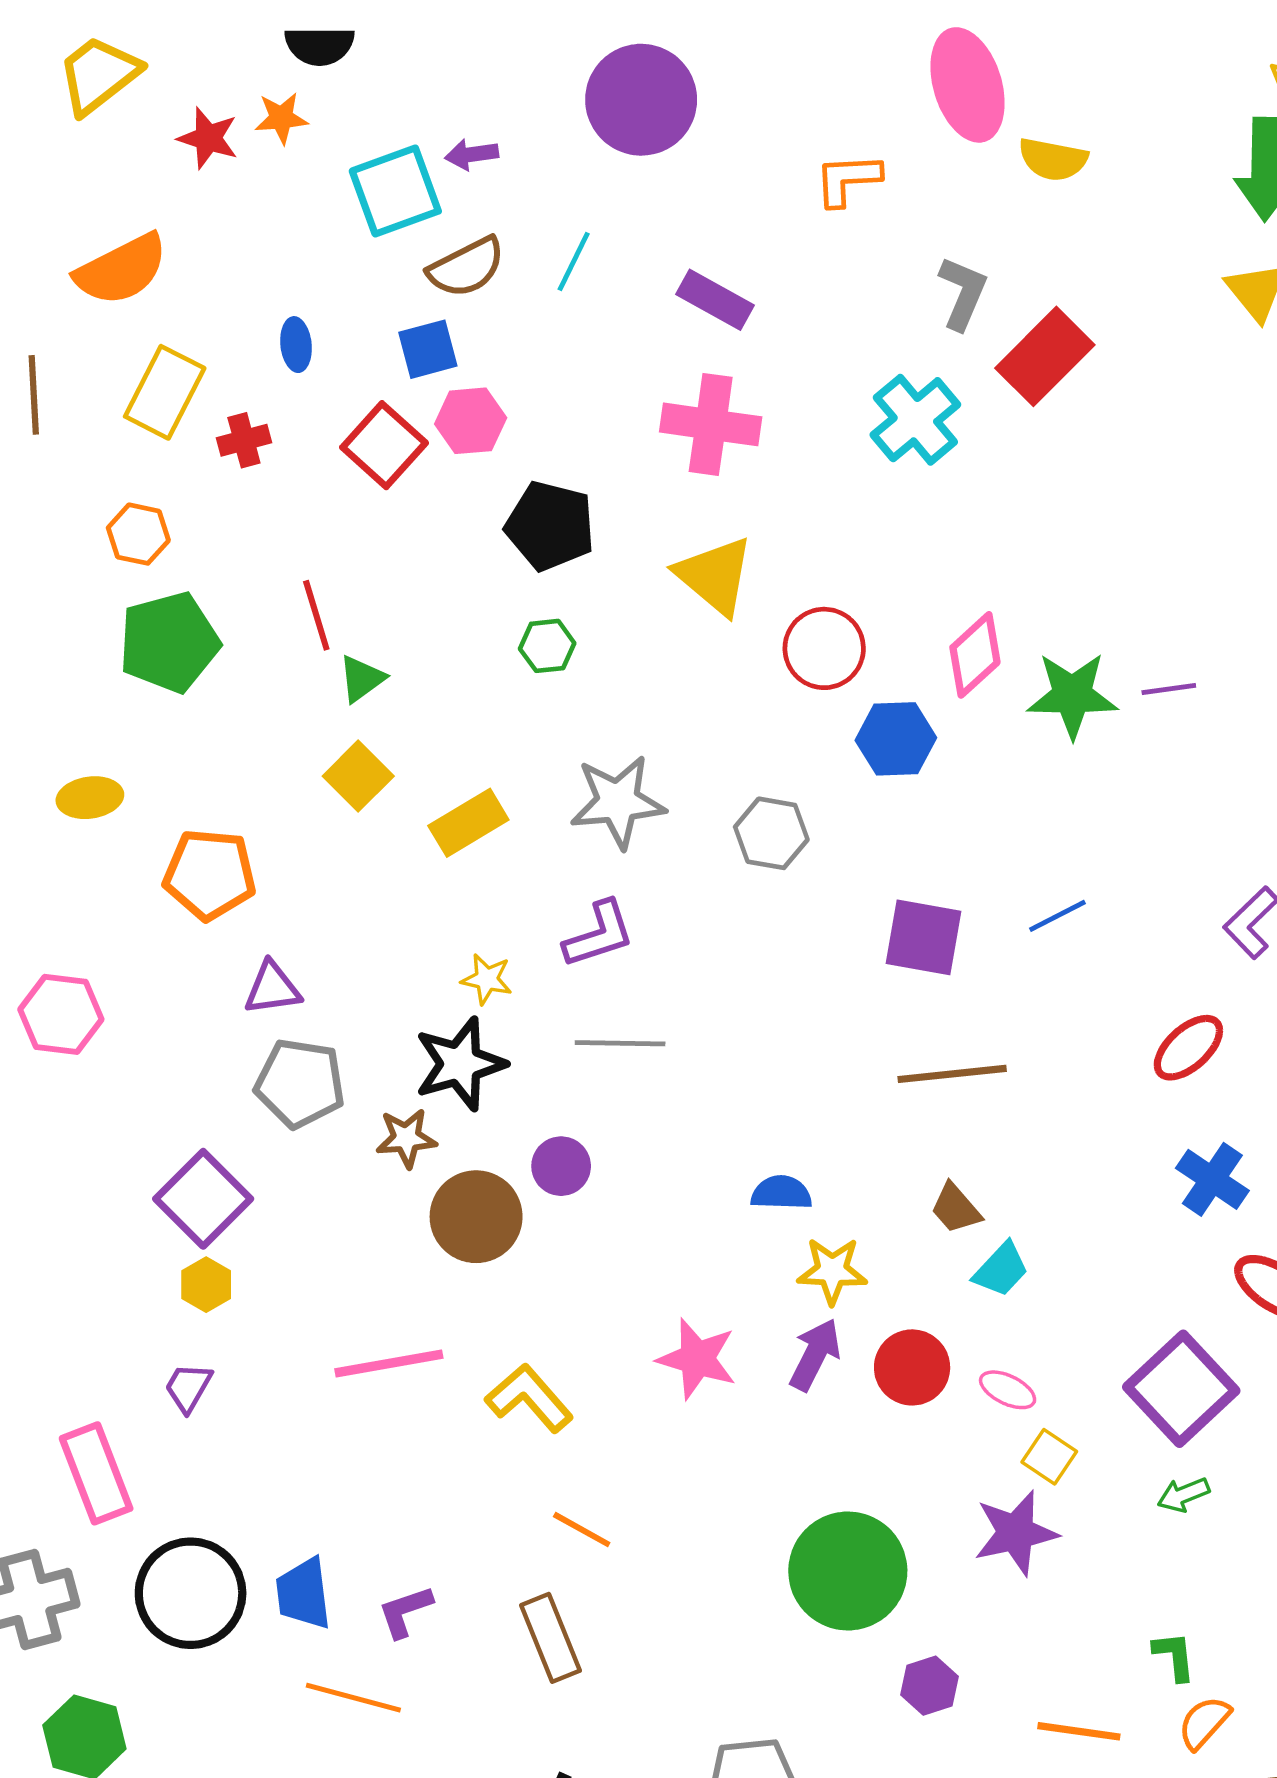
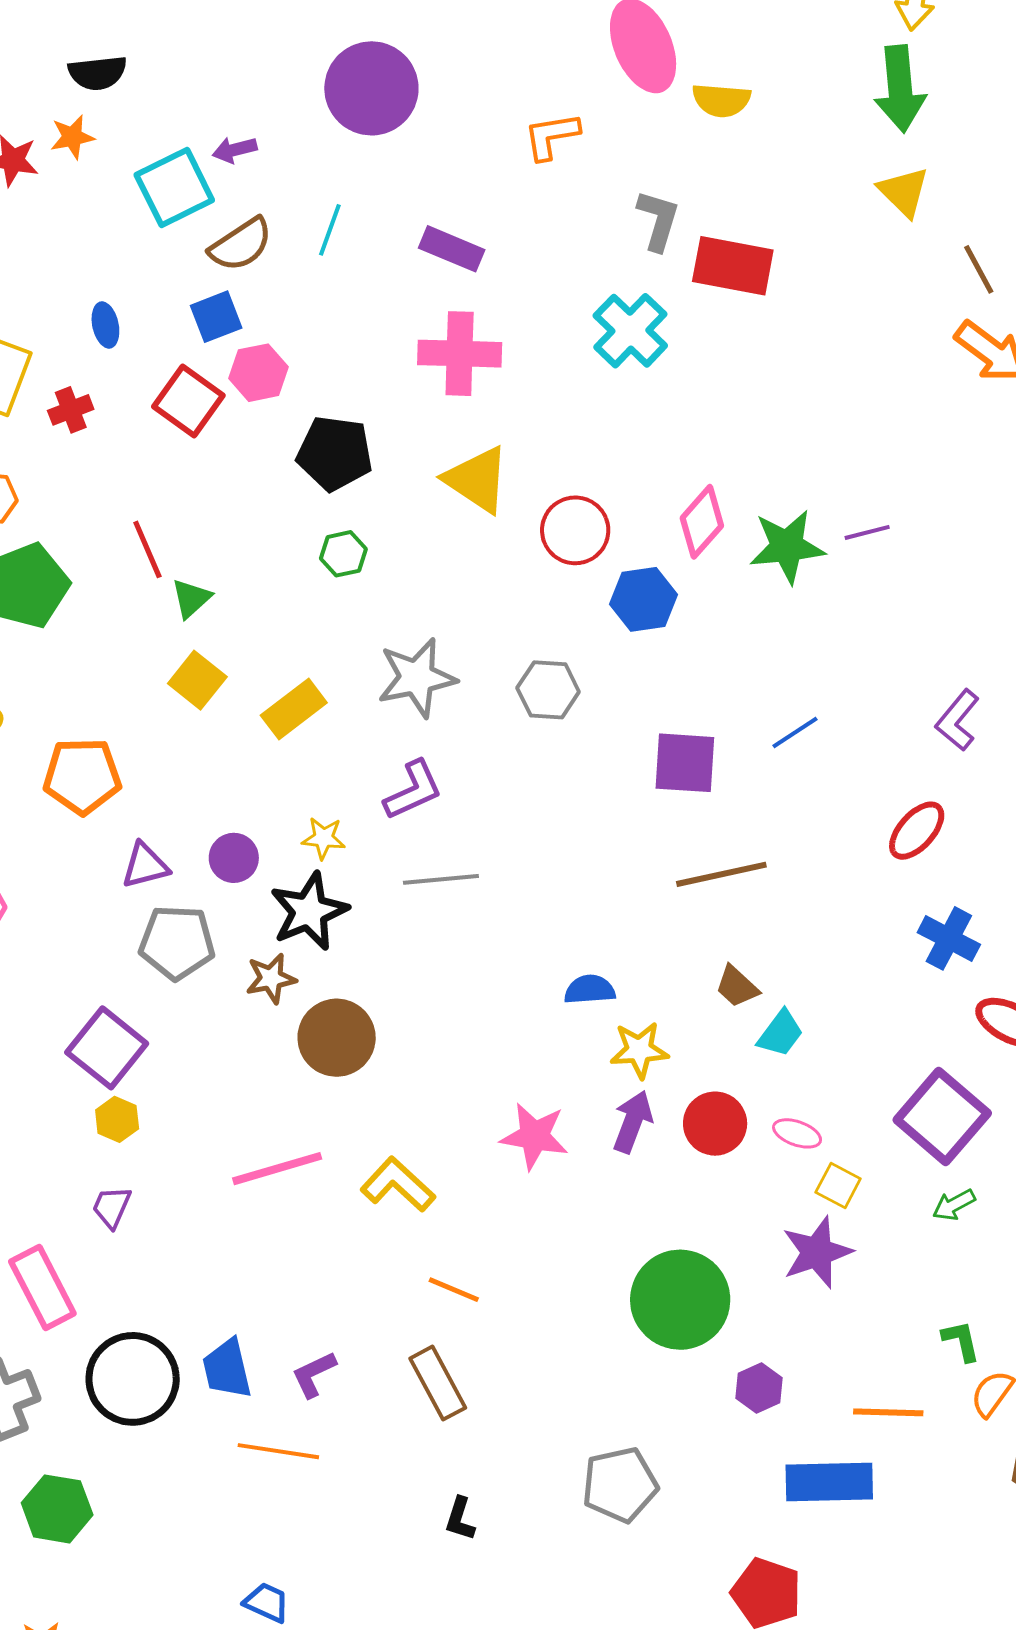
red rectangle: (1045, 356) -> (733, 266), turned 62
purple circle: (561, 1166) -> (234, 858), moved

